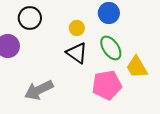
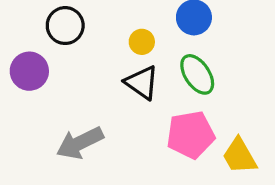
yellow trapezoid: (137, 67) -> (240, 156), moved

